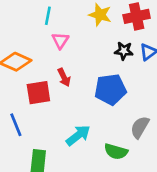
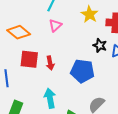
red arrow: (64, 77) -> (50, 63), moved
cyan arrow: (78, 135) -> (50, 98), turned -78

